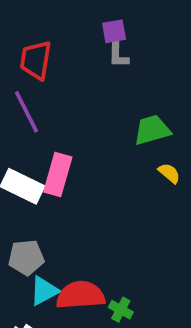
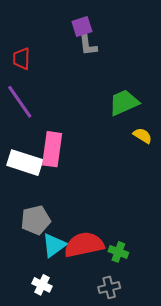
red trapezoid: (36, 60) -> (22, 59), size x0.7

